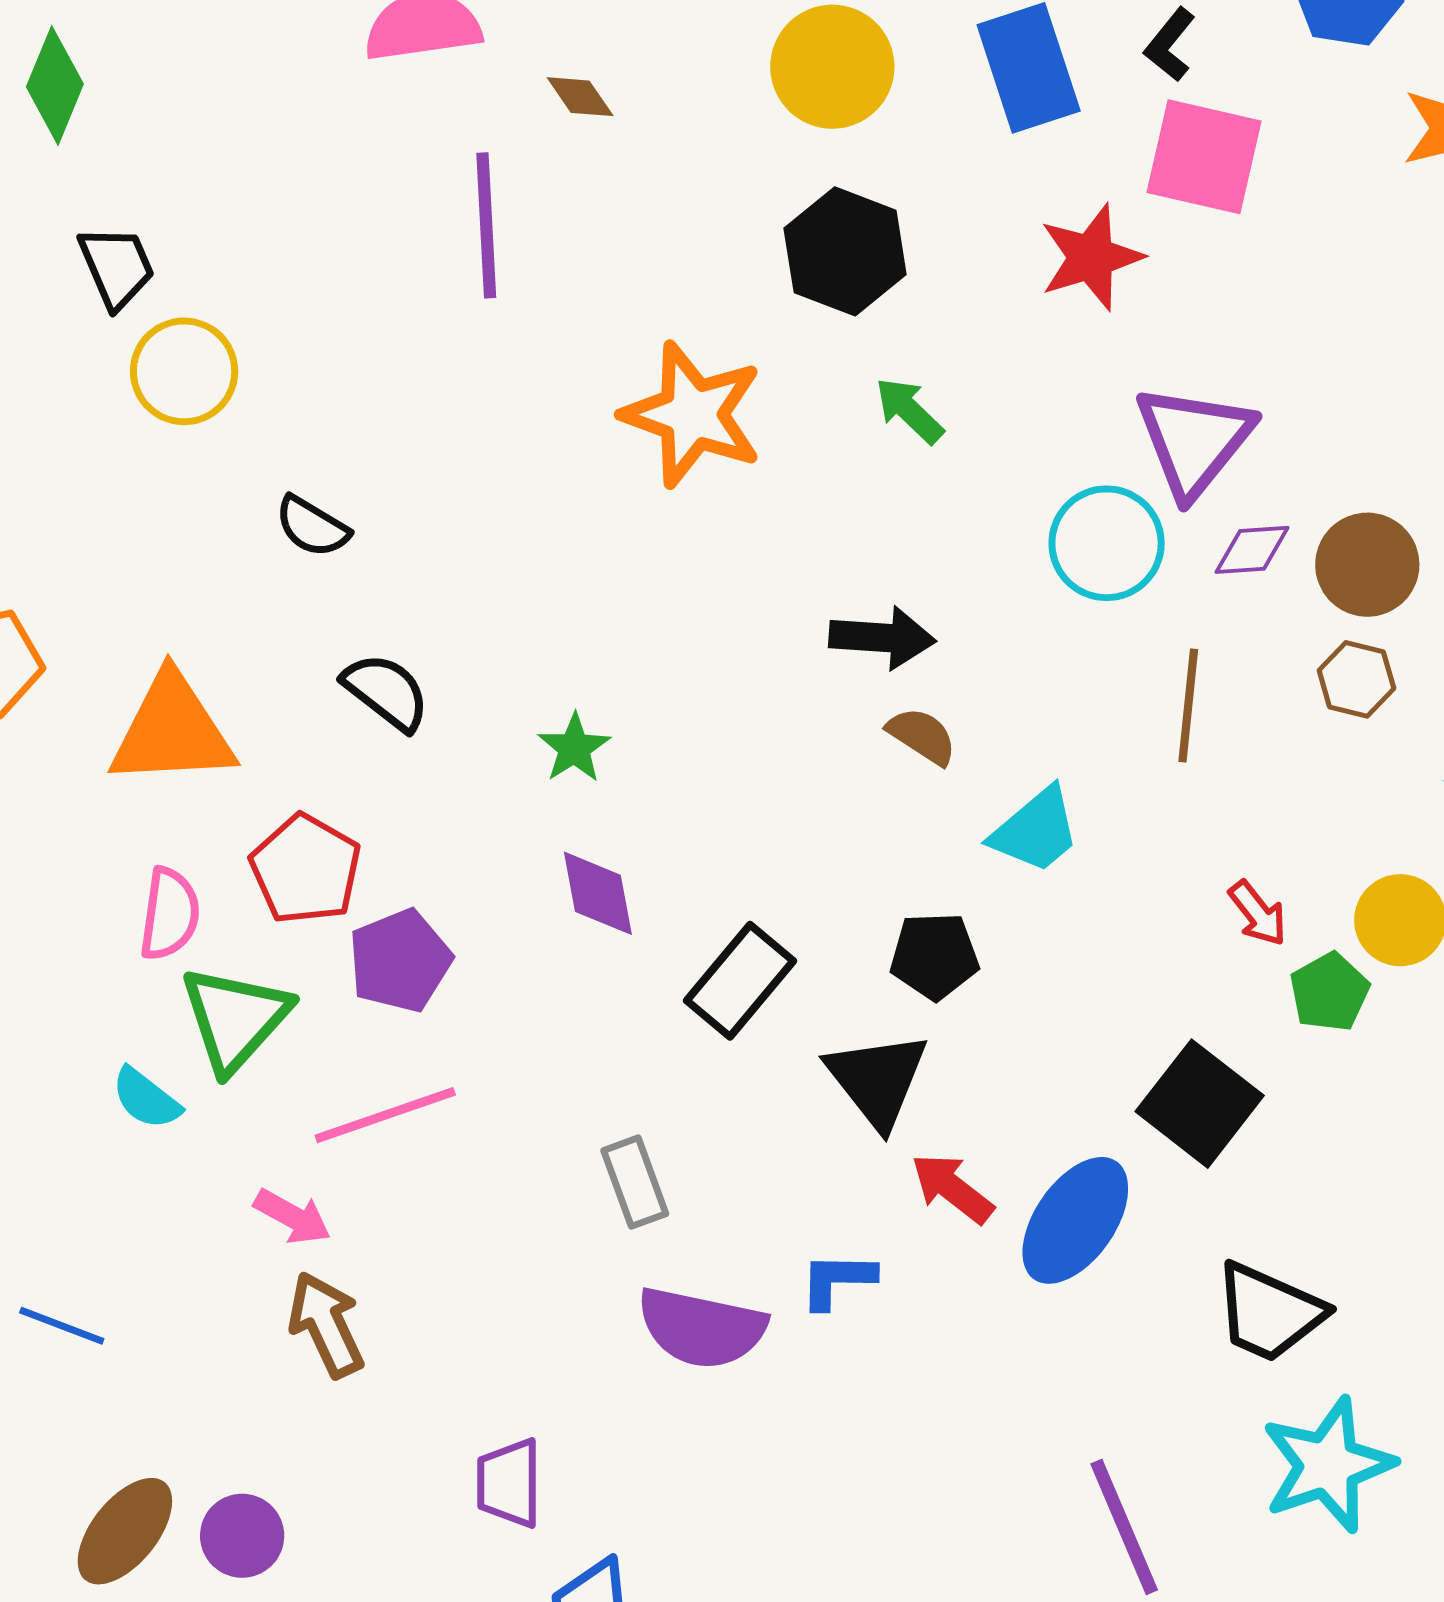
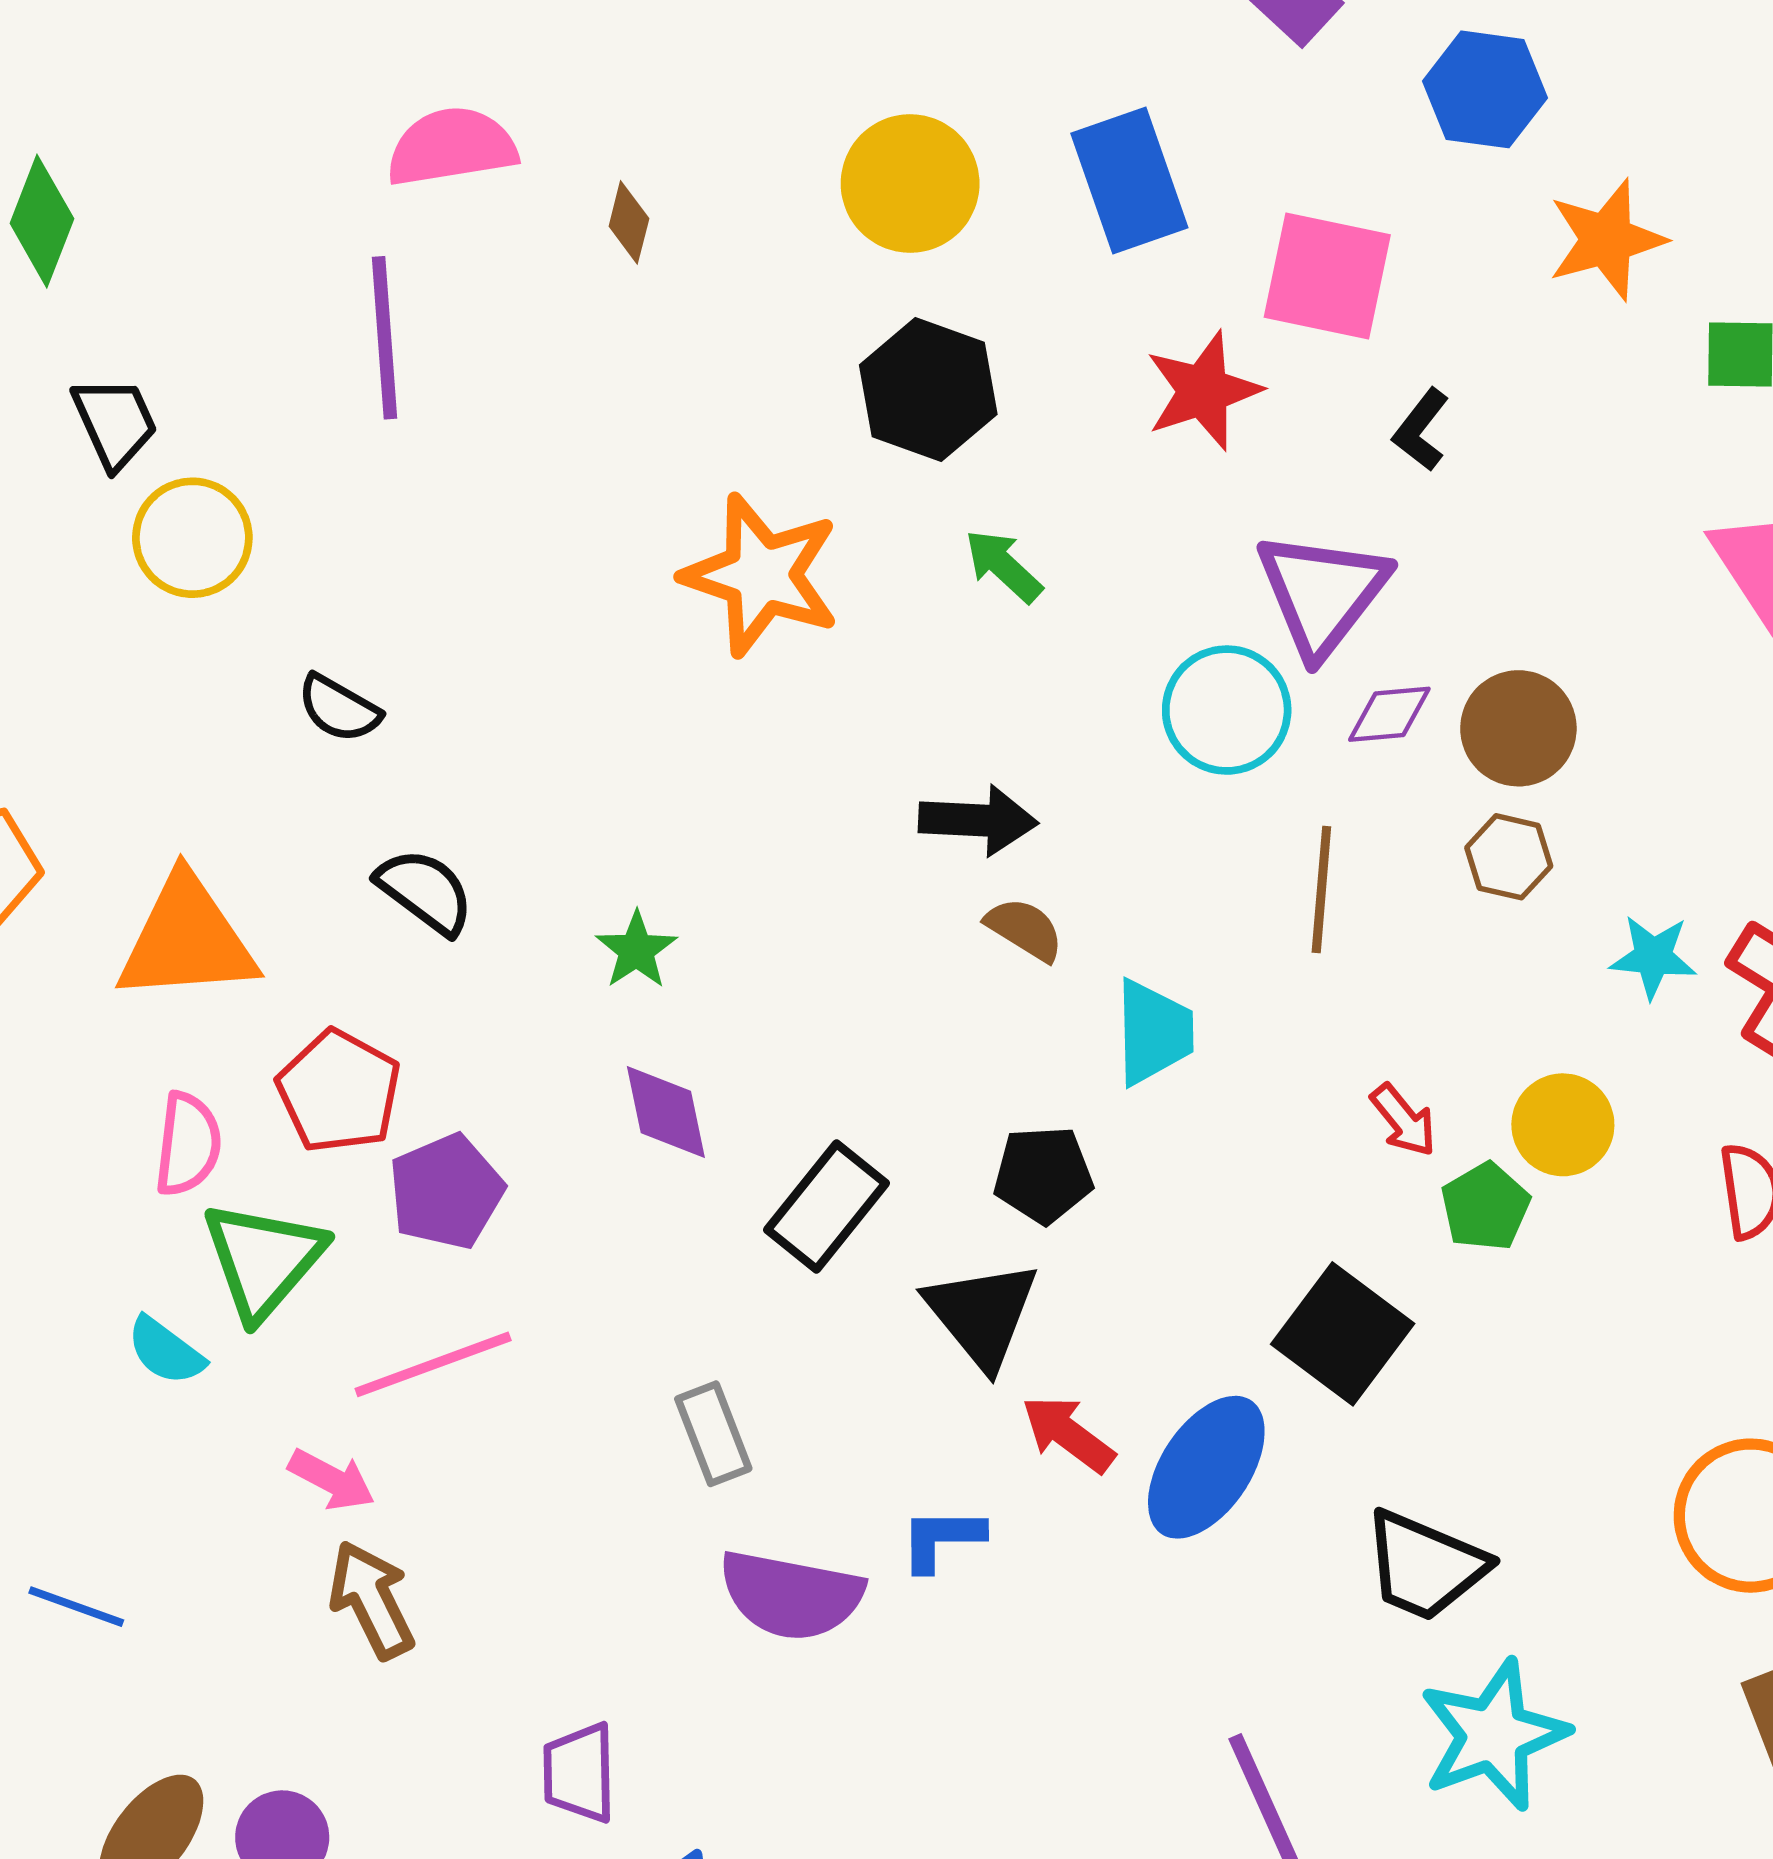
black L-shape: (1170, 45) -> (1421, 430), moved
brown diamond: (580, 97) -> (629, 222), turned 50
purple line: (486, 225) -> (384, 338), moved
cyan trapezoid: (1036, 830) -> (1154, 1032), turned -50

